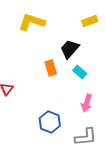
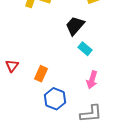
orange rectangle: (51, 68) -> (41, 74), moved, turned 42

